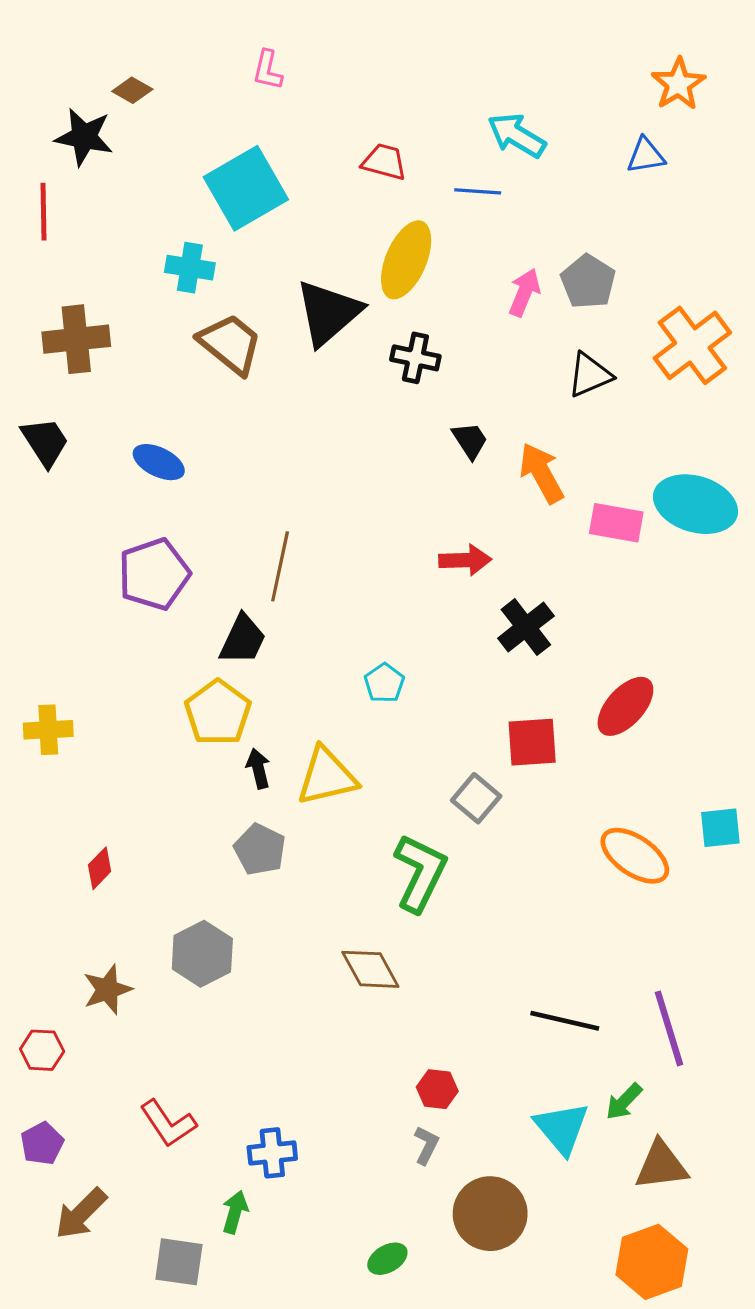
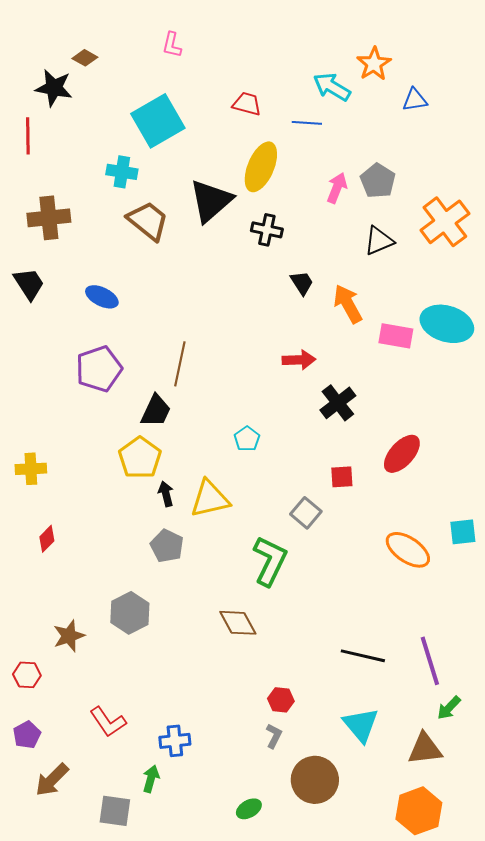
orange star: (678, 84) -> (374, 64), moved
red square: (532, 742) -> (342, 477), size x0.7
red diamond: (100, 868) -> (47, 539), moved
green arrow: (624, 1102) -> (449, 708), moved

